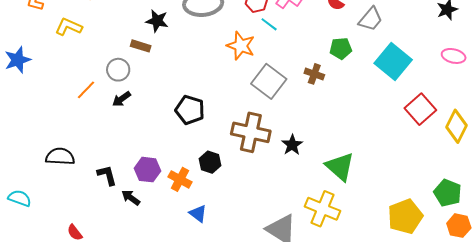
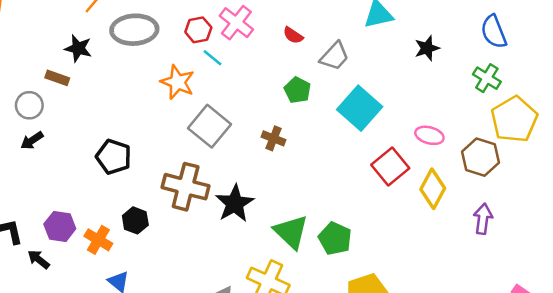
green pentagon: (341, 48) -> (297, 90), turned 30
pink ellipse: (454, 56) -> (429, 135), moved
brown cross: (314, 74) -> (273, 138), moved
black star: (292, 145) -> (235, 203), size x1.5
green pentagon: (448, 193) -> (335, 238), moved

